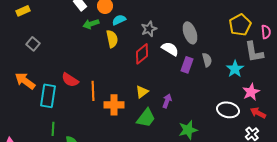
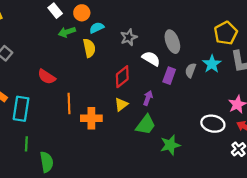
red diamond: (142, 54) -> (122, 77), moved
gray semicircle: (207, 60) -> (191, 70), turned -144
cyan star: (235, 69) -> (212, 64), moved
red semicircle: (70, 80) -> (47, 77), moved
purple arrow: (167, 101) -> (148, 98), moved
green trapezoid: (146, 118) -> (146, 125), moved

